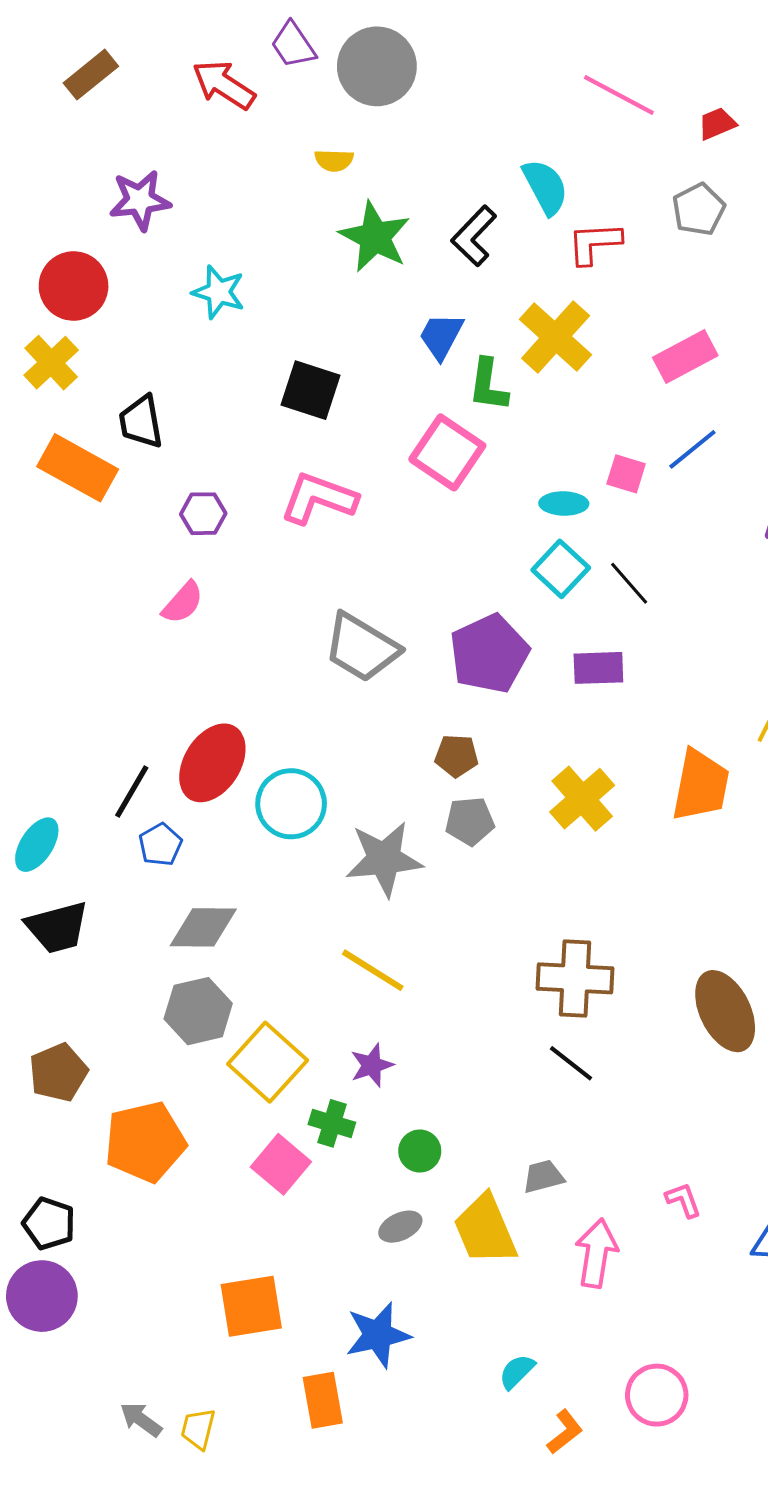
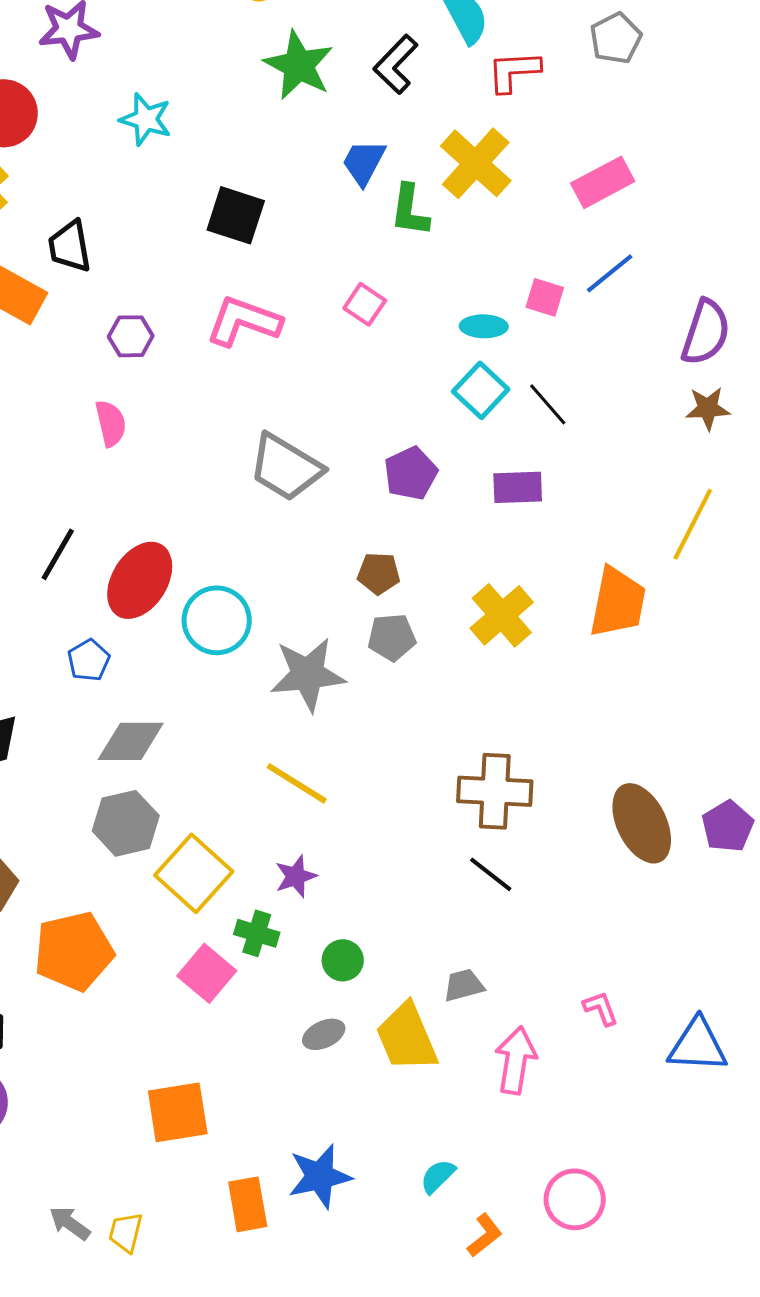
pink square: (447, 452) -> (365, 304), moved, size x0.6
pink semicircle: (183, 603) -> (111, 423), turned -54
purple pentagon: (489, 654) -> (411, 473), size x0.7
black line: (132, 792) -> (58, 554), moved
blue star: (378, 1335) -> (320, 1176), moved

